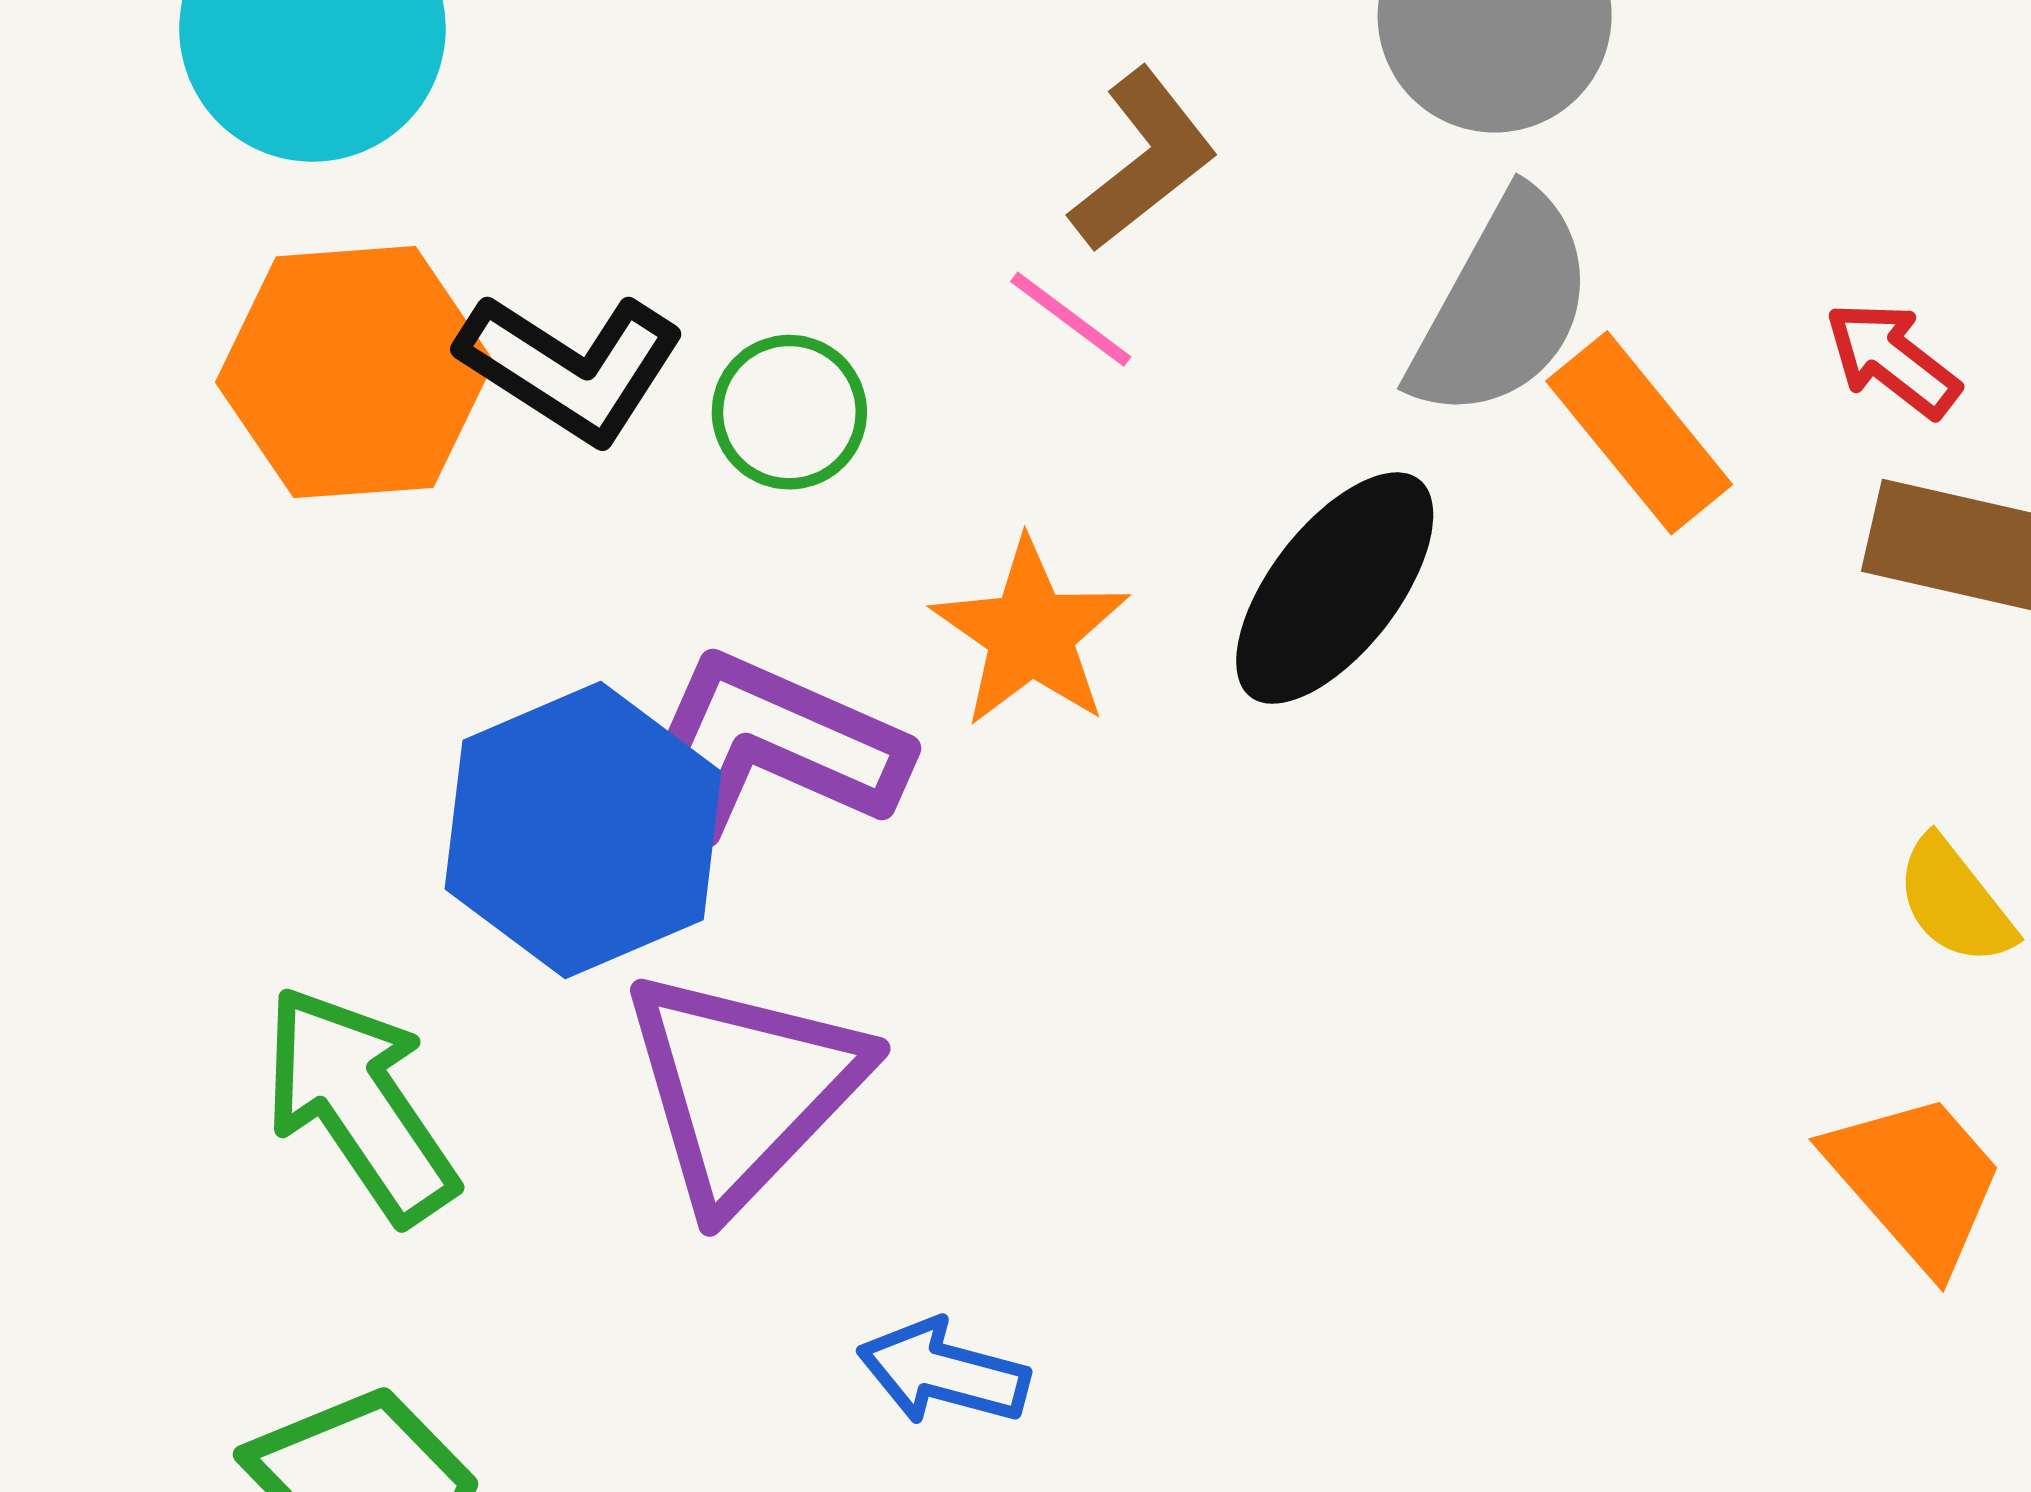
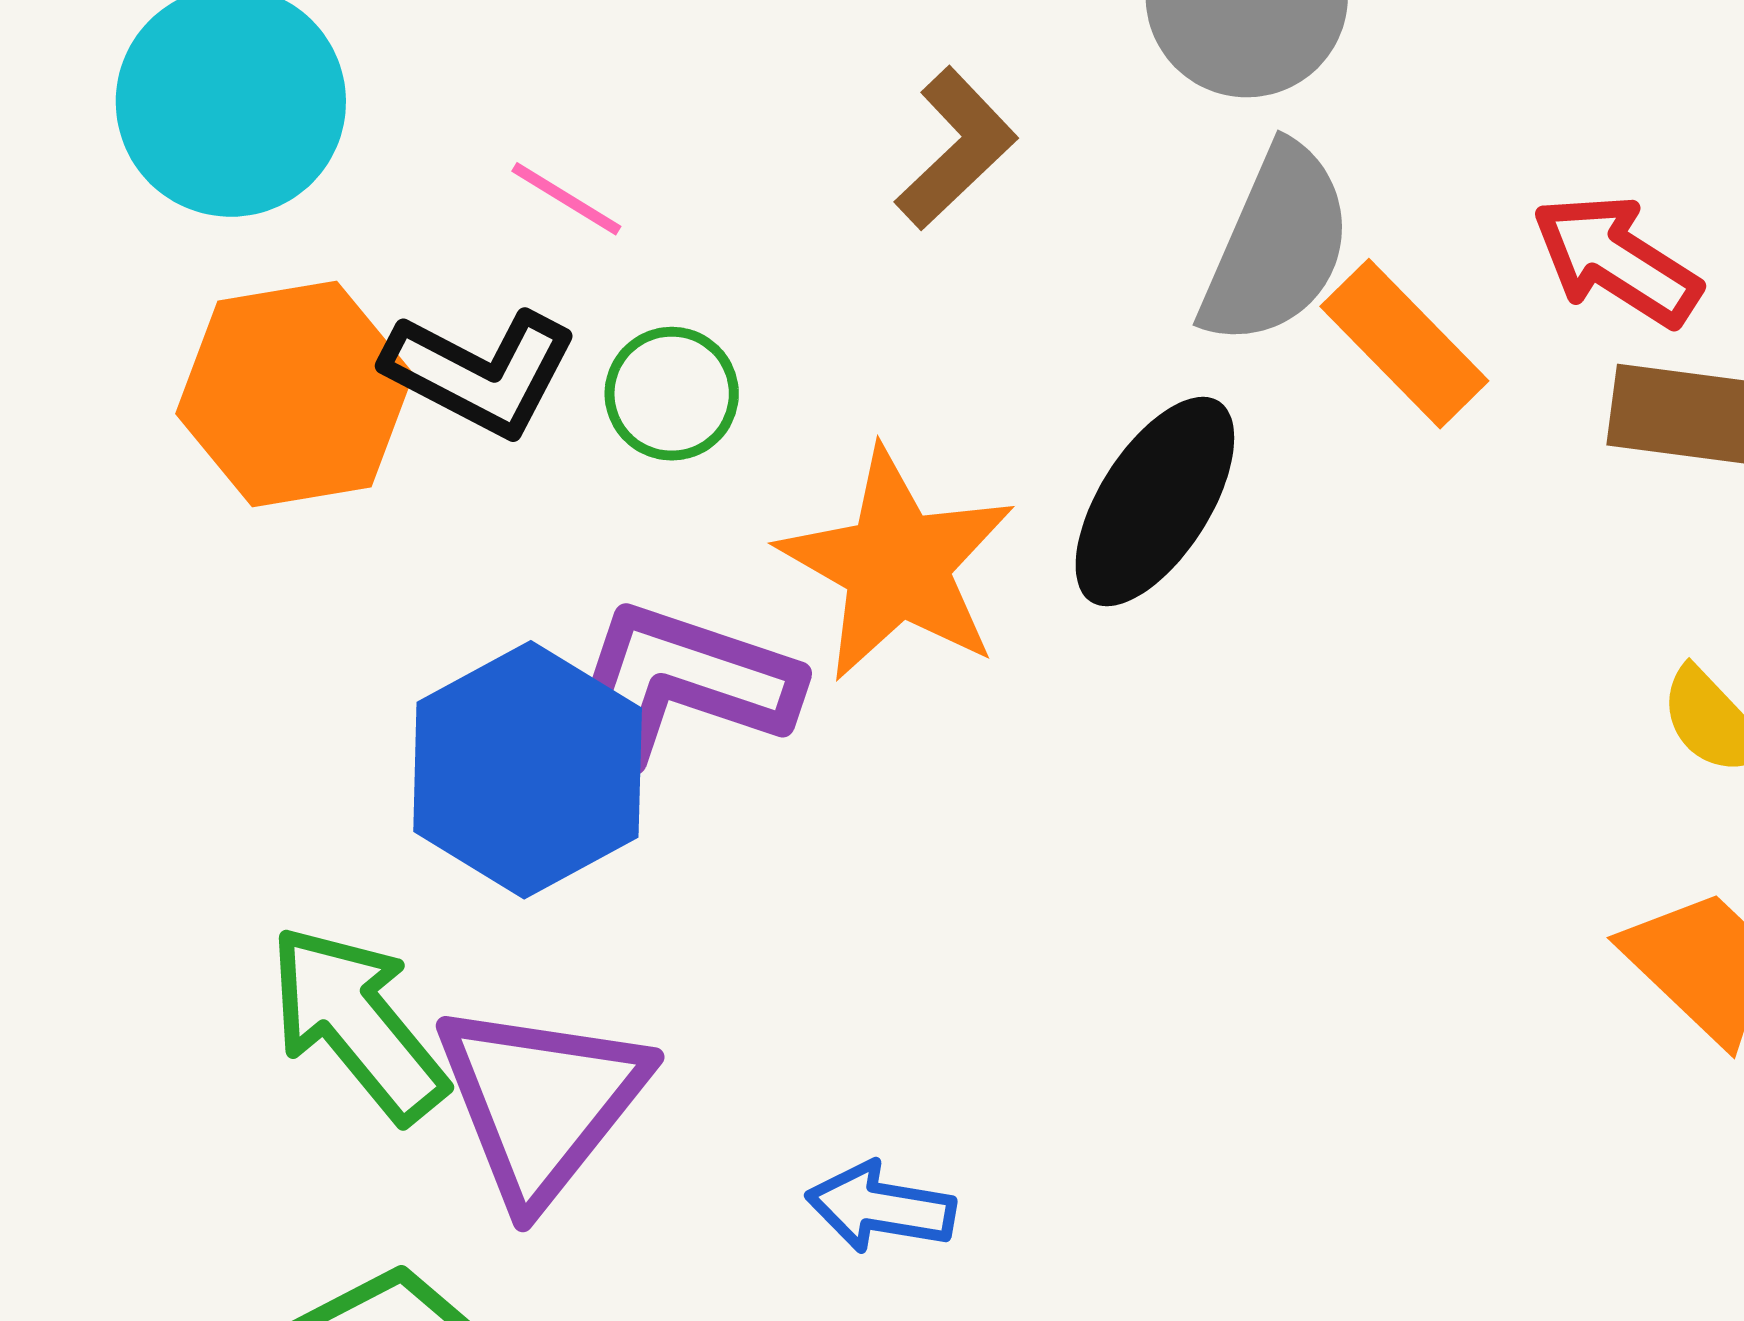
pink line: (1071, 319) -> (566, 199), moved
red arrow: (1892, 359) -> (1616, 260), size x1.4
orange star: (1031, 633) -> (897, 565), size x1.4
purple triangle: (744, 1088) -> (541, 1102), moved

